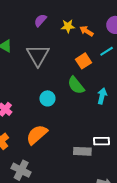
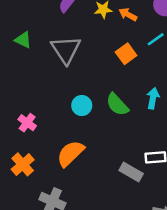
green semicircle: (76, 85) -> (117, 104), moved
gray rectangle: (82, 151) -> (131, 172), turned 30

